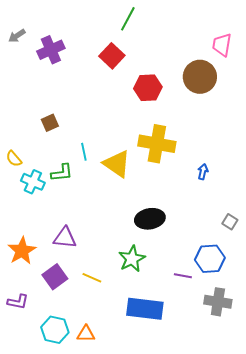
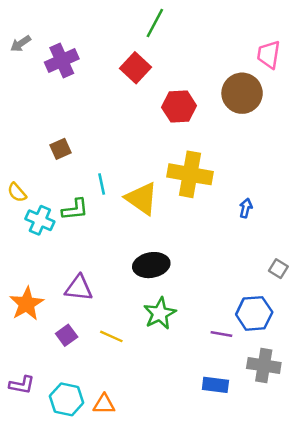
black ellipse: (150, 219) -> (151, 265), moved
purple square: (55, 277) -> (67, 335), size x0.7
purple L-shape: (18, 302) -> (22, 385), moved
blue rectangle: (145, 309) -> (215, 385), moved, size x0.6

